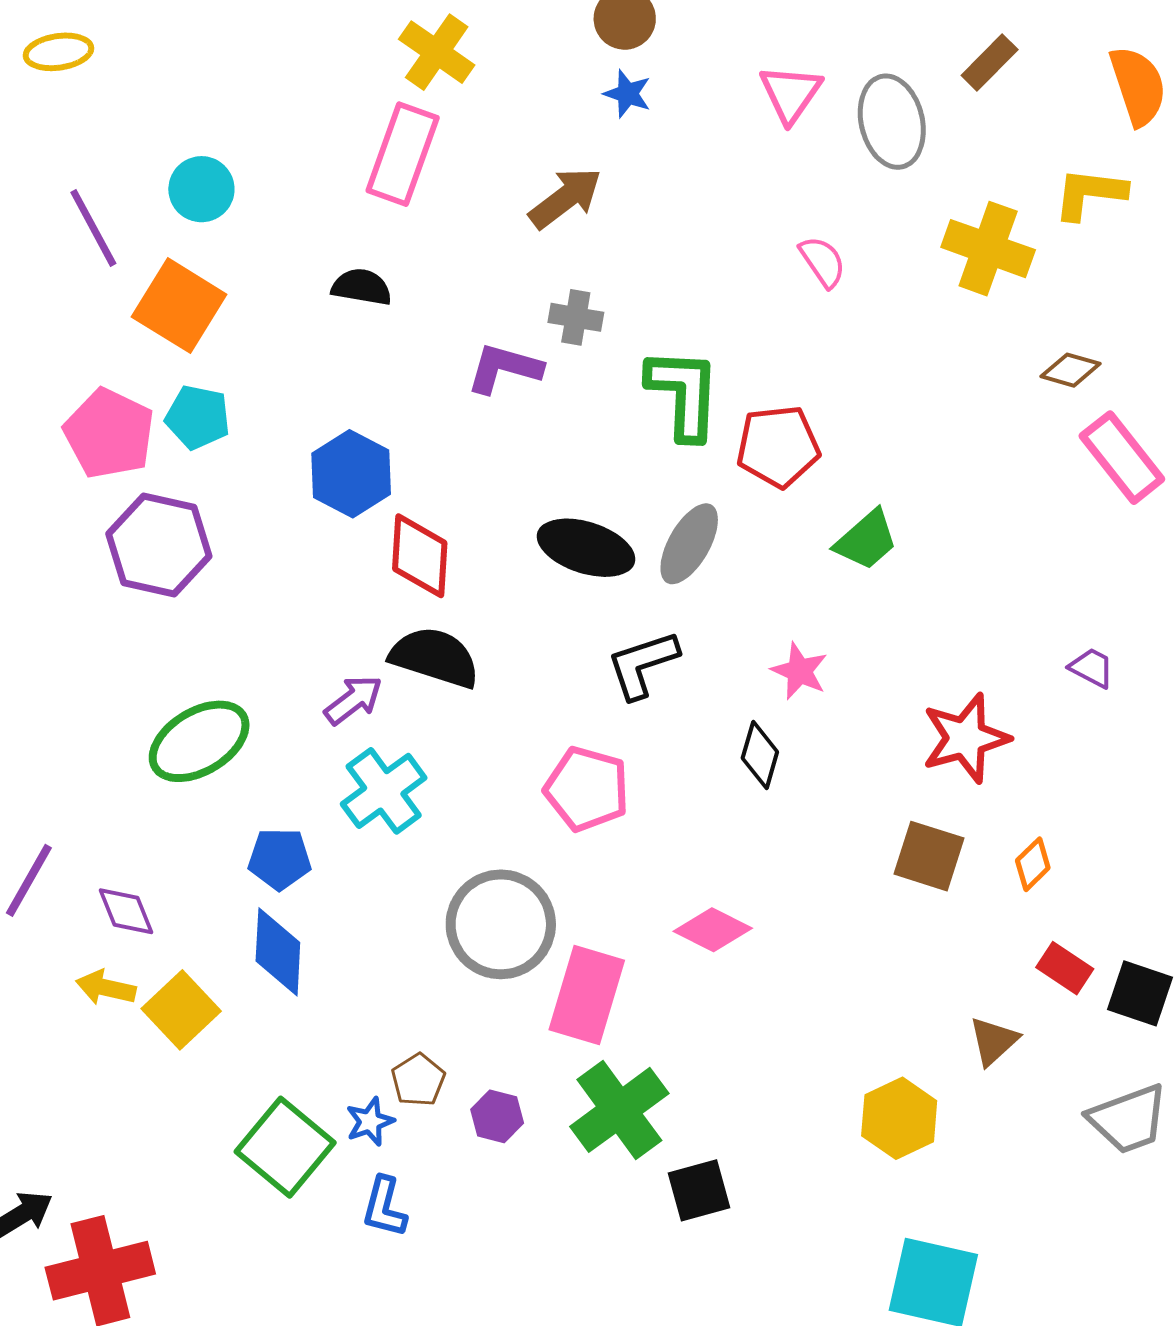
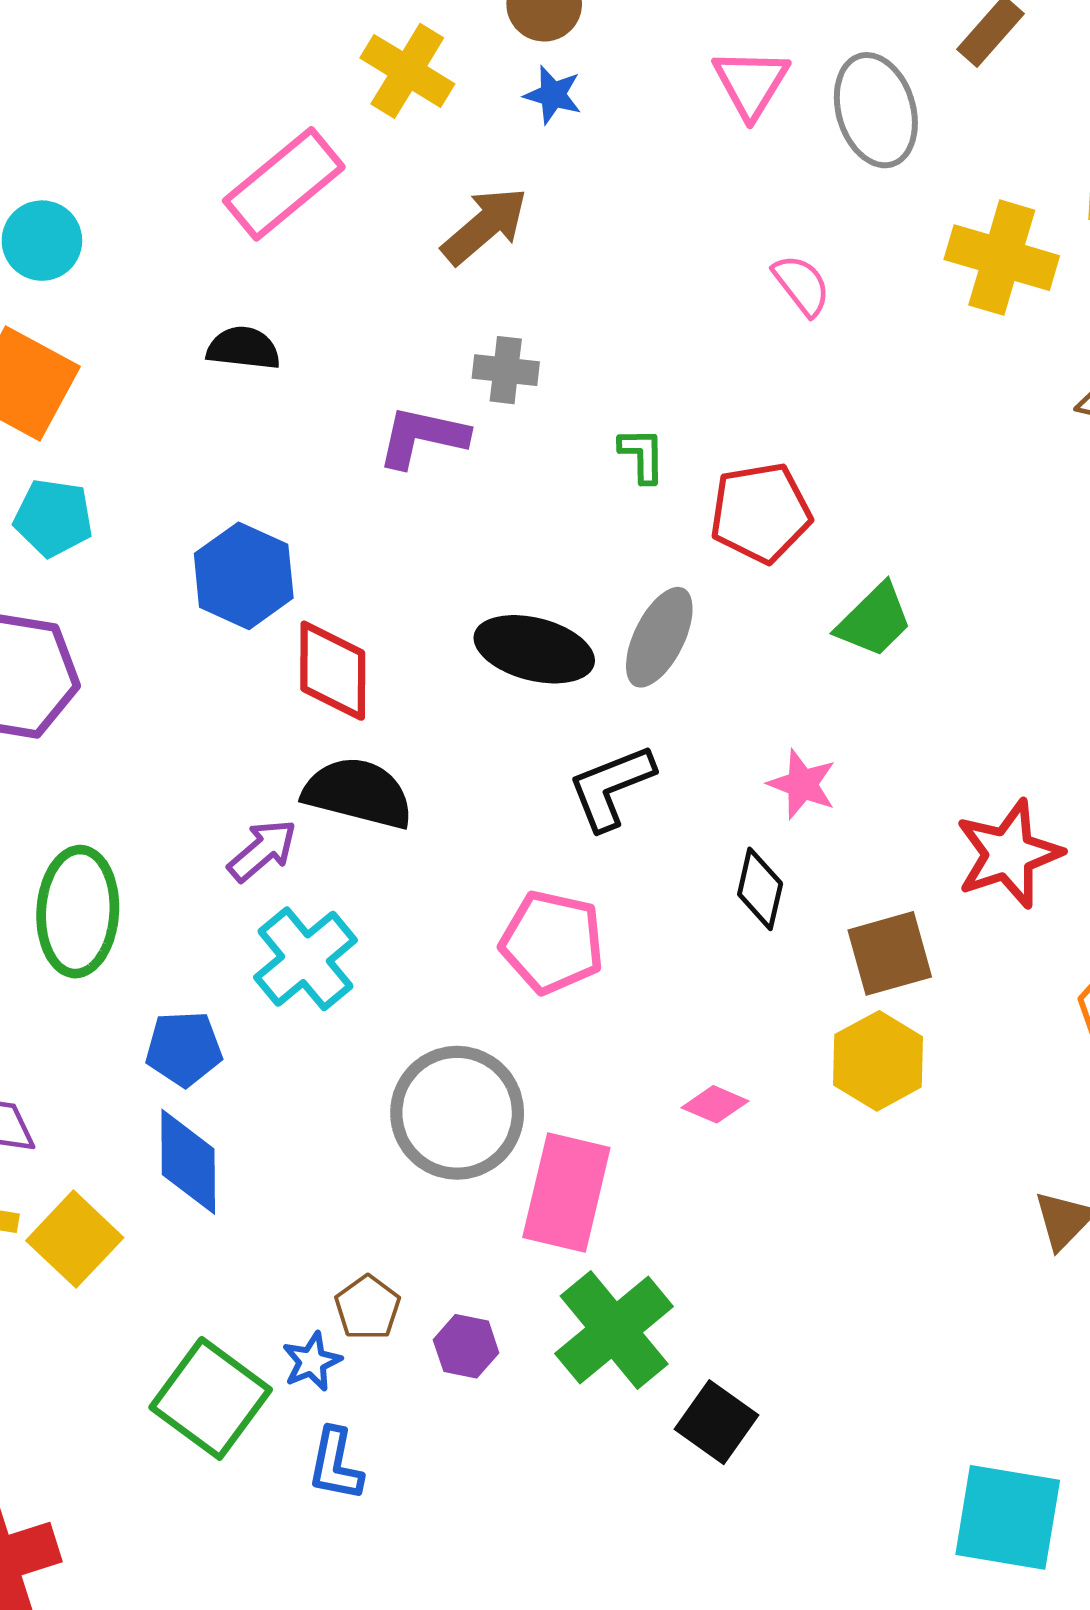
yellow cross: (437, 52) -> (407, 71), moved
pink rectangle: (403, 154) -> (284, 184), turned 34
green L-shape: (684, 394) -> (642, 455), size x0.5
green ellipse: (199, 741) -> (78, 912), turned -52
brown square: (929, 856) -> (890, 953), moved, turned -30
pink diamond: (713, 930) -> (715, 1104), size x0.7
yellow hexagon: (899, 1118) -> (878, 1061), moved
black square: (699, 1190) -> (717, 1422), turned -36

